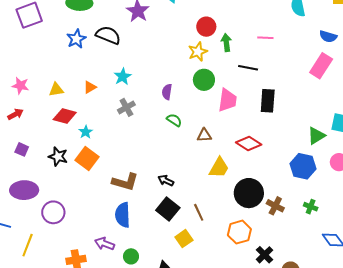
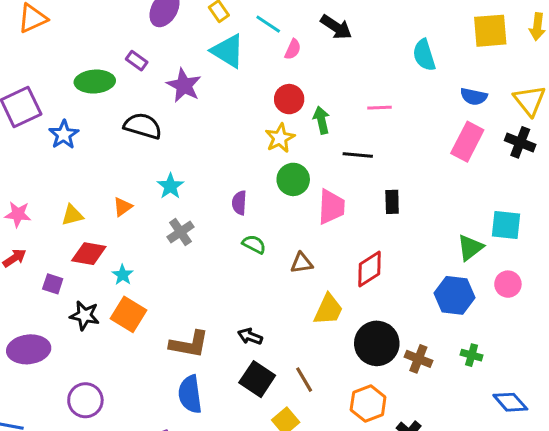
blue star: (76, 39) -> (64, 135), moved
black rectangle: (268, 101) -> (392, 202), size x0.7
red diamond: (249, 144) -> (369, 269), turned -60
purple square: (22, 149) -> (53, 284), moved
purple ellipse: (24, 190) -> (29, 349), moved

